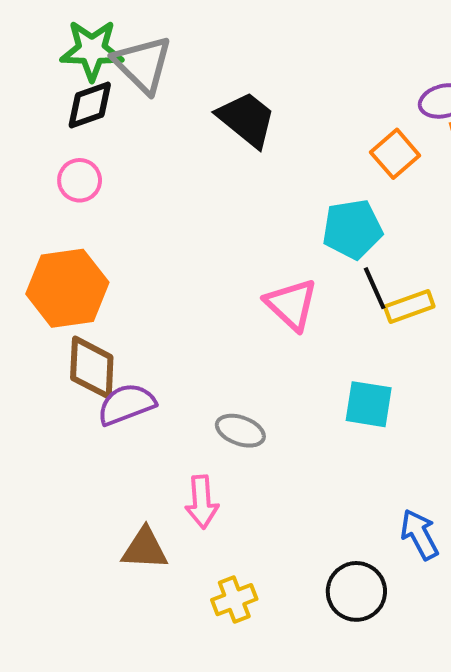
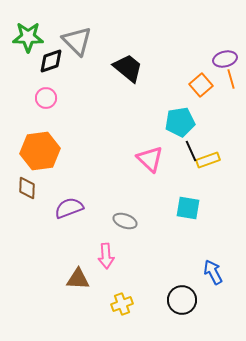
green star: (92, 50) -> (28, 37), moved
brown diamond: (92, 368) -> (27, 188), moved, size x0.7

